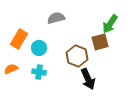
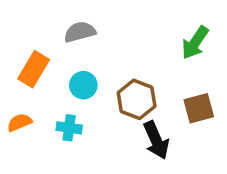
gray semicircle: (56, 18) -> (80, 32), moved
brown square: (100, 42) -> (199, 108), moved
cyan circle: (39, 48) -> (83, 85), moved

